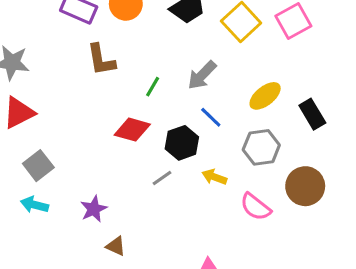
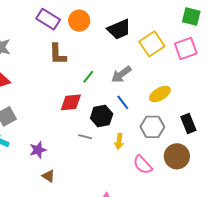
black rectangle: (312, 114) -> (188, 124), moved
red diamond: (132, 130) -> (71, 102), turned -30
yellow arrow: (214, 177) -> (119, 141), turned -112
gray line: (162, 178) -> (85, 137), turned 40

